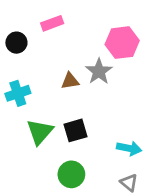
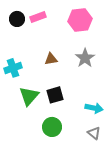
black circle: (16, 43) -> (17, 19), moved
pink hexagon: (122, 43) -> (80, 20), moved
gray star: (99, 71) -> (85, 58), moved

